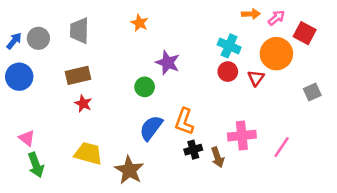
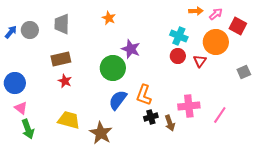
blue circle: (19, 77) -> (15, 83), moved
green circle: (145, 87) -> (113, 68), size x1.6

